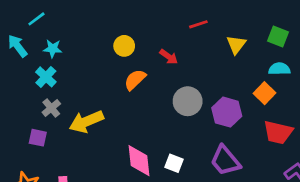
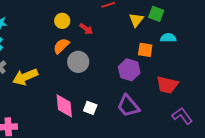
green square: (278, 36) -> (156, 14), moved
yellow circle: (124, 46) -> (62, 21), moved
orange square: (265, 93) -> (145, 50), moved, turned -35
gray circle: (188, 101) -> (78, 62), moved

